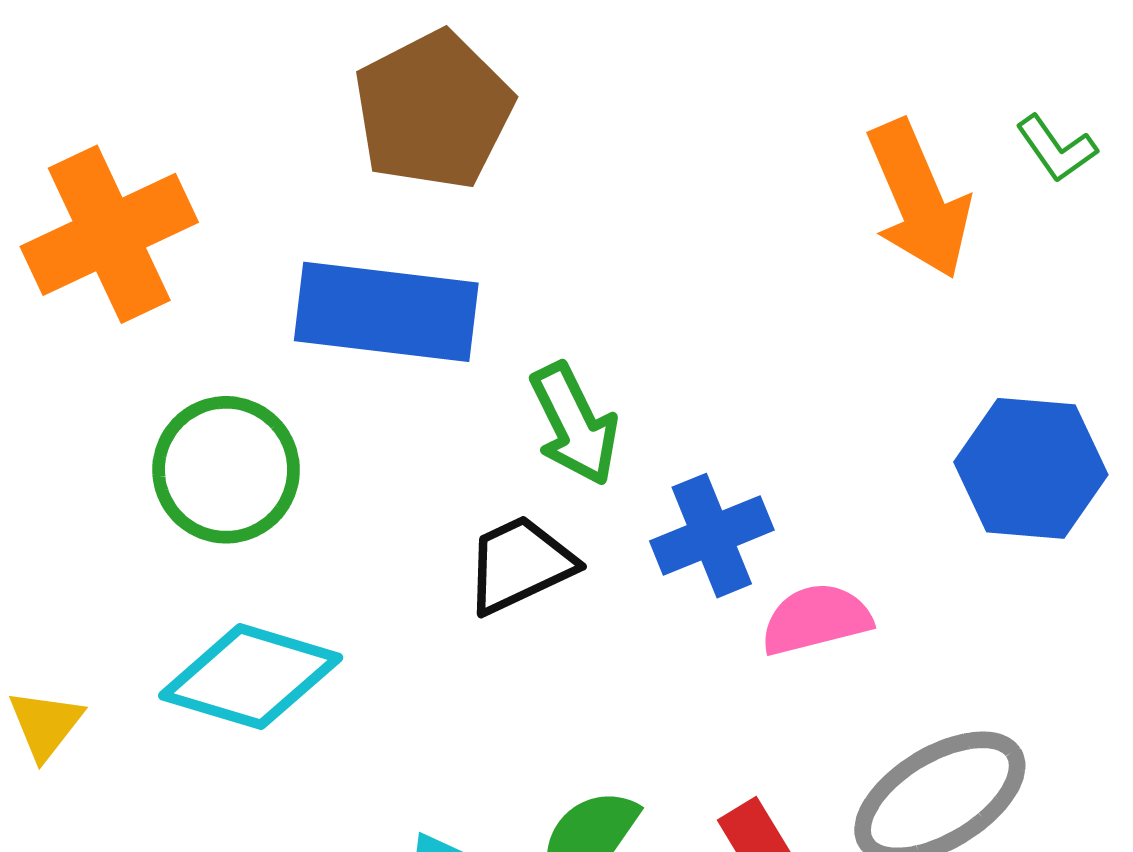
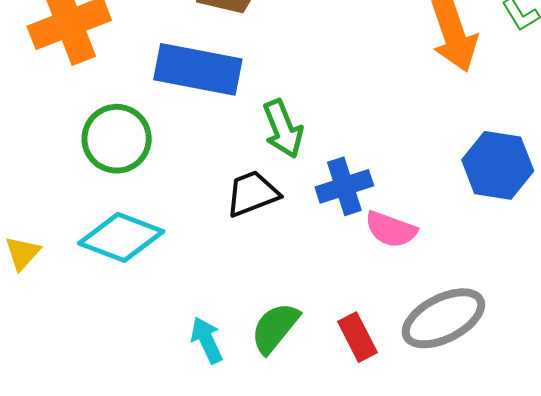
pink semicircle: (816, 619) -> (391, 229), turned -150

